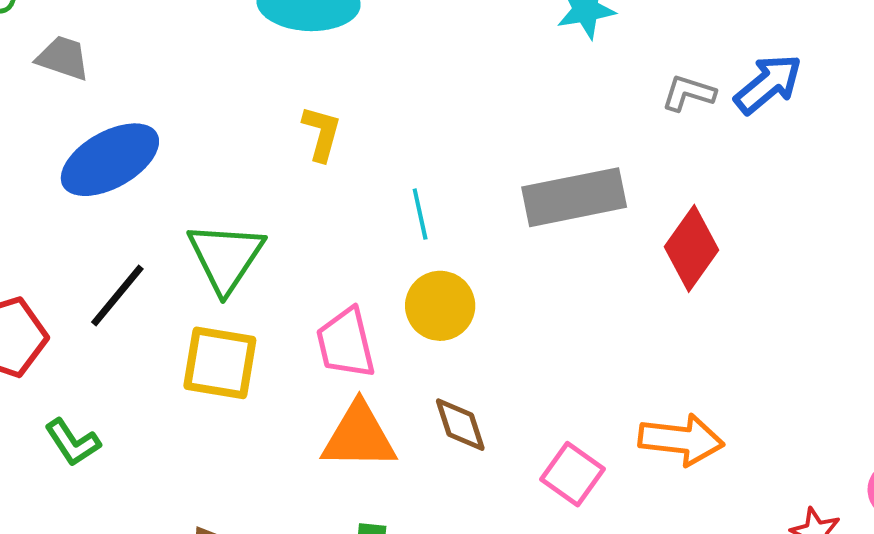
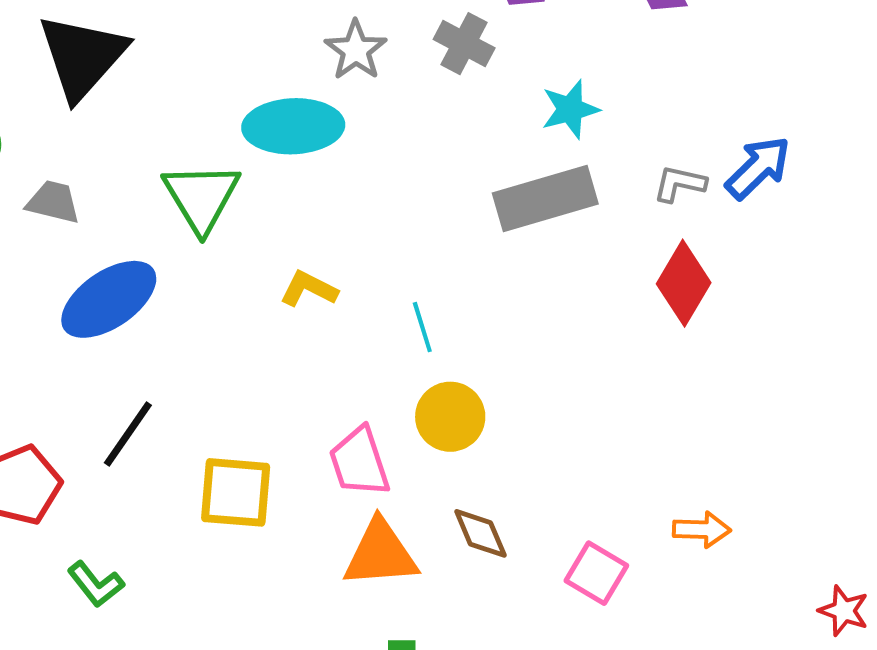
yellow L-shape: (322, 133) -> (309, 289), moved, turned -74
gray rectangle: (574, 197) -> (545, 199), moved
red diamond: (691, 248) -> (684, 283), moved
green triangle: (226, 257) -> (201, 197), moved
orange arrow: (681, 440) -> (702, 530), size x0.7

